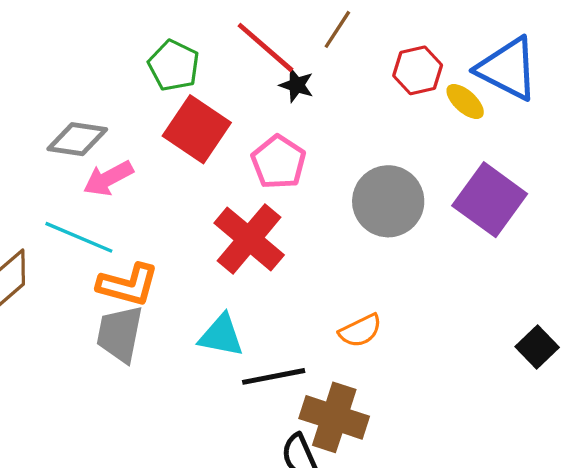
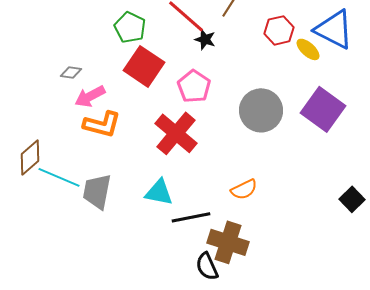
gray diamond: (77, 139) -> (71, 72), size x0.6
cyan line: (79, 237) -> (59, 177), moved
orange L-shape: (128, 285) -> (102, 124), moved

